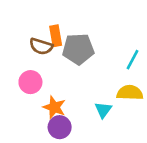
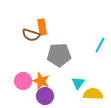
gray pentagon: (78, 49) -> (59, 55), moved
pink circle: (30, 82) -> (23, 81), moved
yellow semicircle: (130, 93) -> (93, 94), moved

